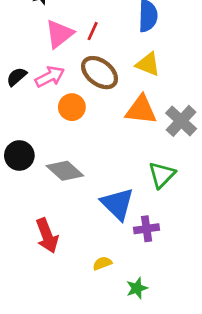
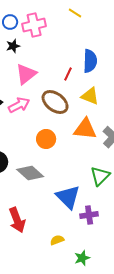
red line: (93, 31) -> (68, 74), moved
orange circle: (72, 107) -> (46, 139), moved

